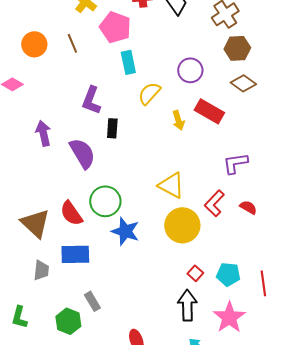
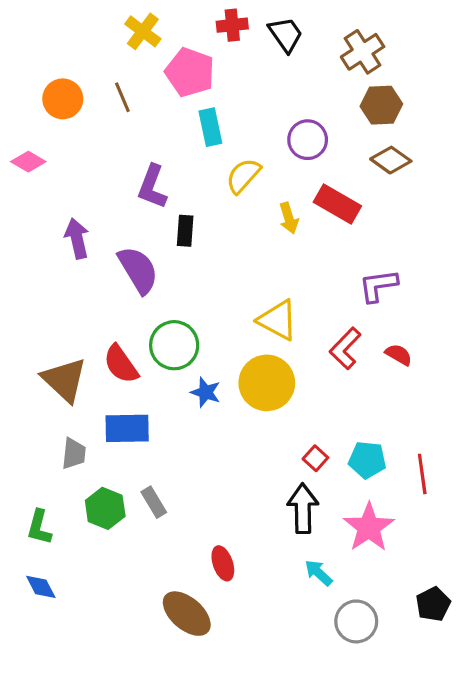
yellow circle: (182, 225) -> (267, 383), moved
blue star: (125, 231) -> (206, 392), size x0.7
green hexagon: (68, 321) -> (105, 508), moved

